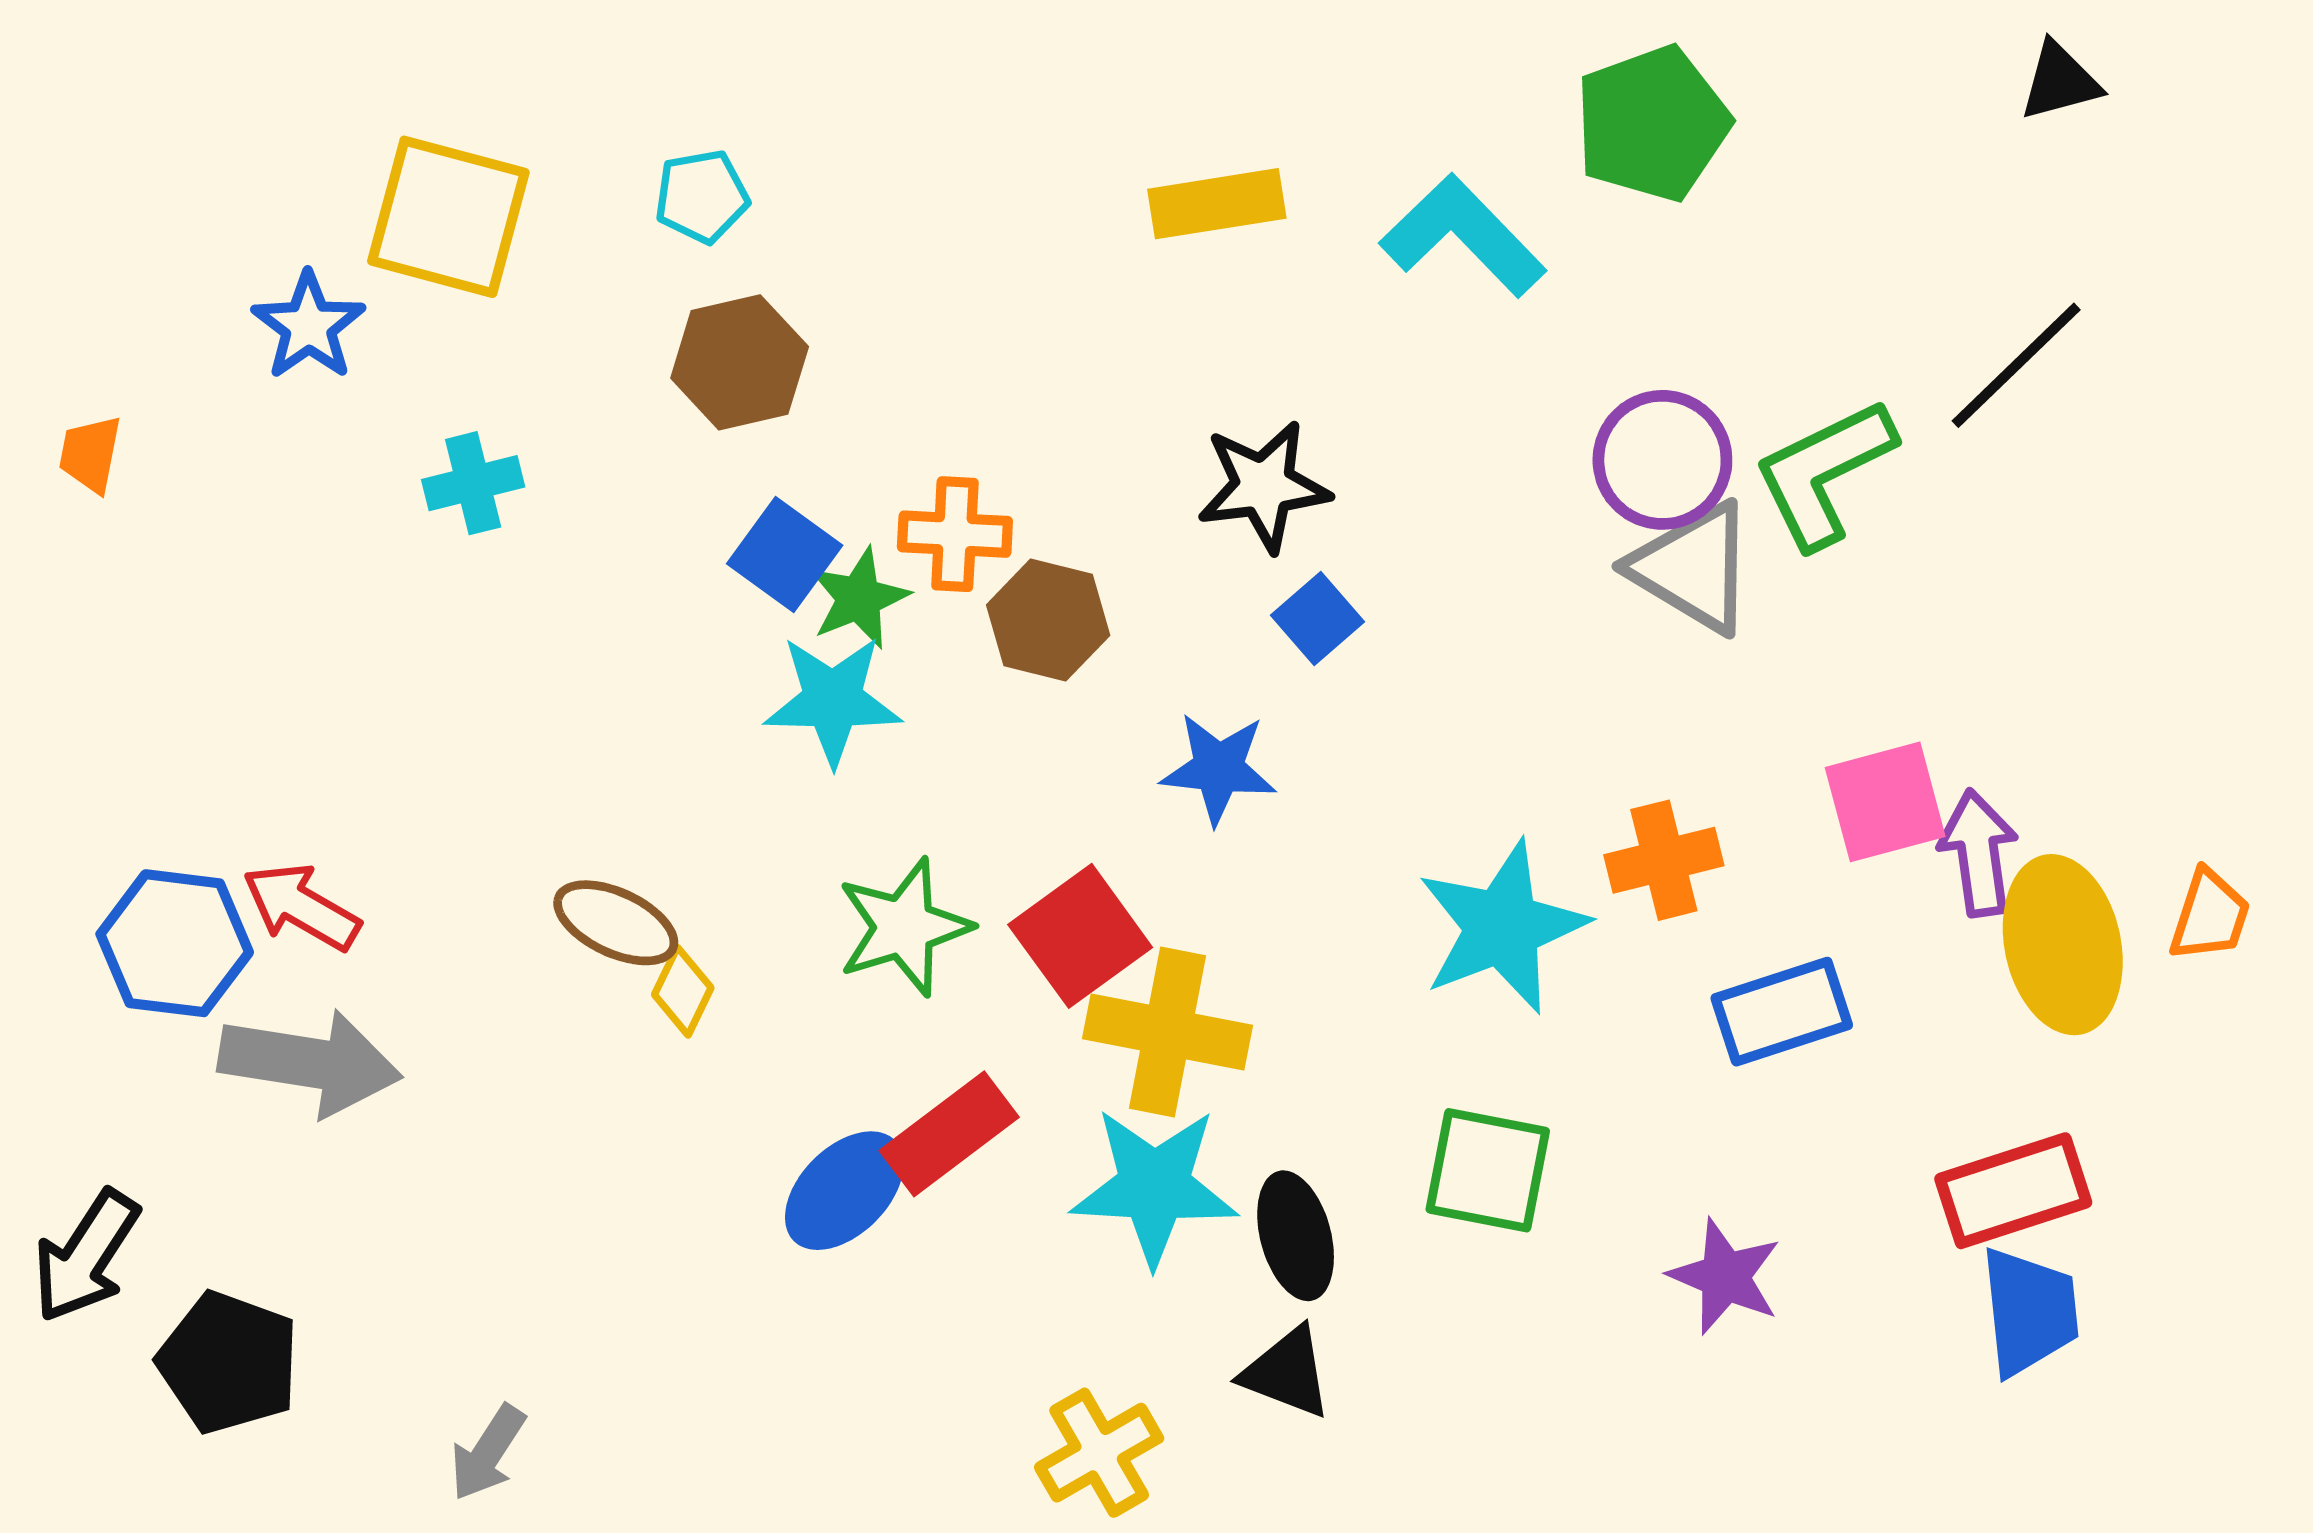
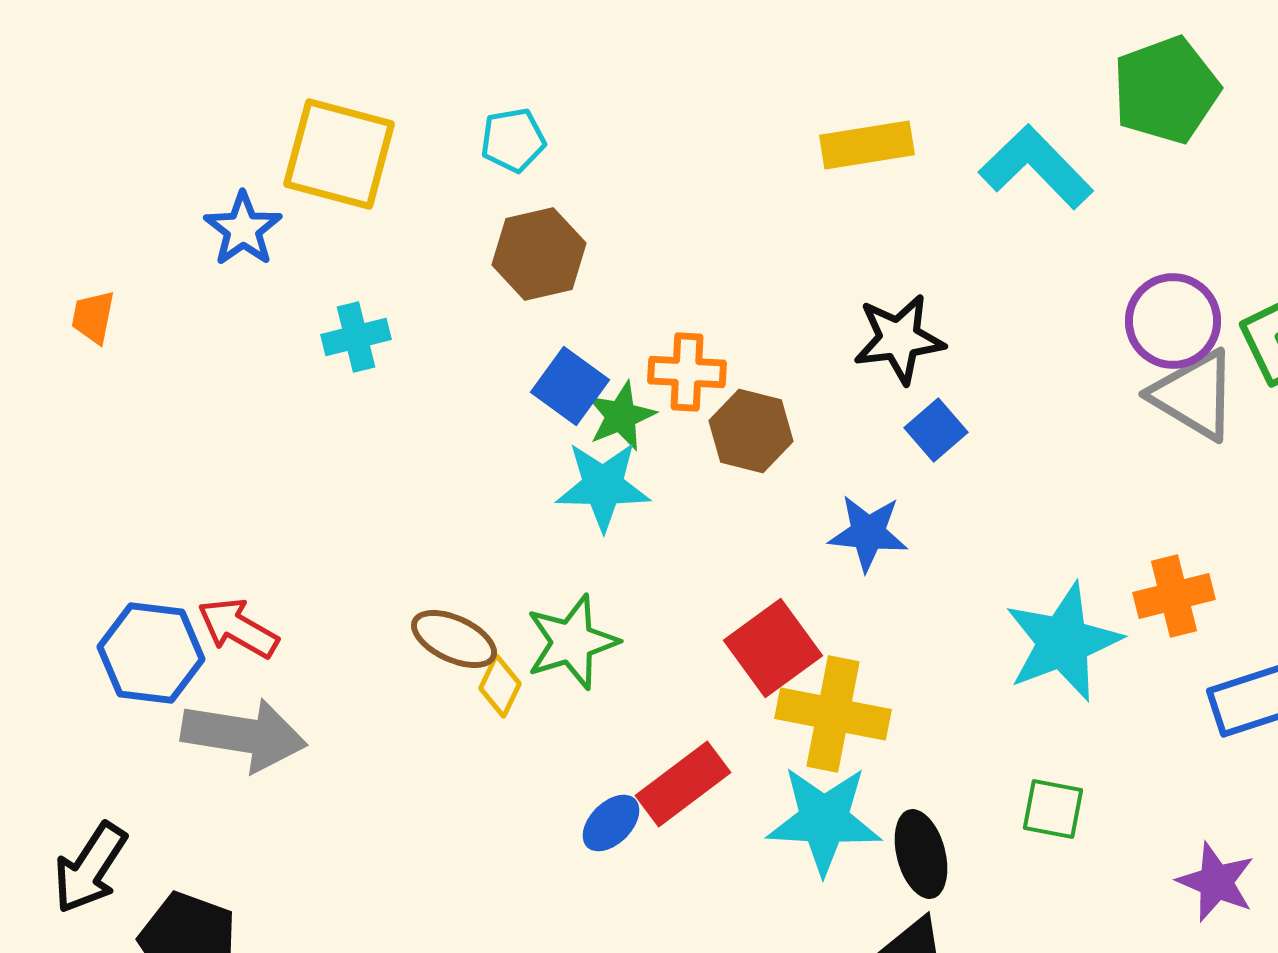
green star: (904, 927) -> (572, 642), moved
green square: (1488, 1170) -> (1053, 809), size x0.7
blue ellipse: (844, 1191) -> (611, 823), size x0.7

